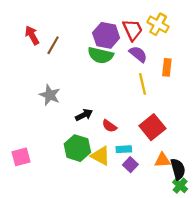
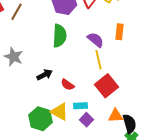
purple semicircle: (138, 54) -> (96, 40), moved
green semicircle: (101, 55) -> (60, 36), moved, turned -100
yellow line: (143, 84) -> (98, 60), moved
green hexagon: (77, 148) -> (40, 119), moved

